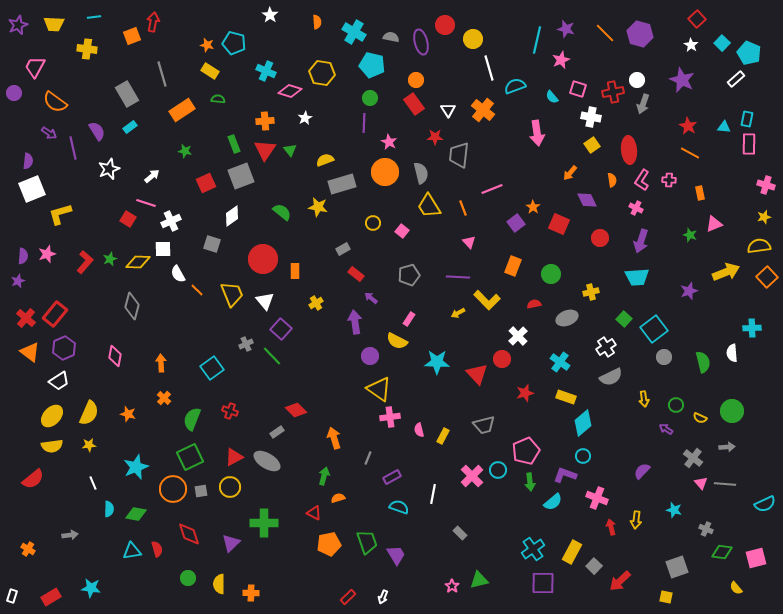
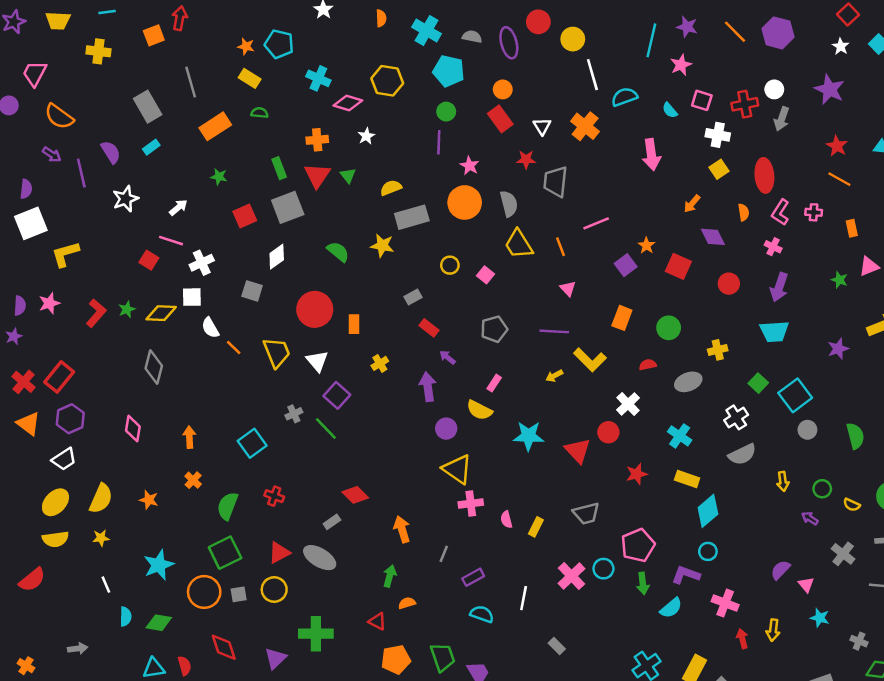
pink triangle: (701, 483) -> (806, 585), moved

